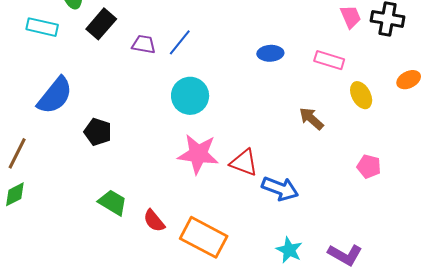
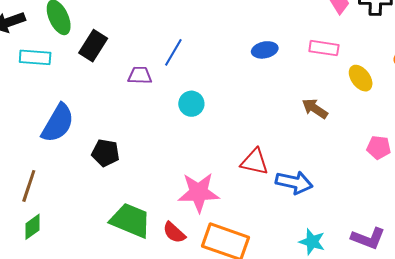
purple trapezoid: (144, 44) -> (140, 75), moved
cyan circle: (190, 96) -> (191, 104), size x0.7
pink star: (198, 154) -> (199, 192), moved
green trapezoid: (113, 202) -> (130, 220), size x1.4

